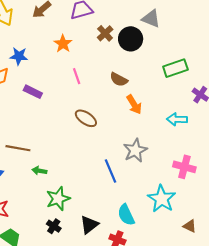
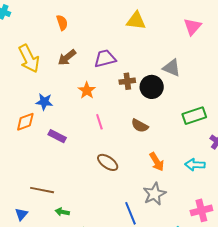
brown cross: (105, 33) -> (127, 81), turned 35
orange arrow: (134, 105) -> (157, 162), moved
pink cross: (184, 167) -> (201, 210), turned -30

